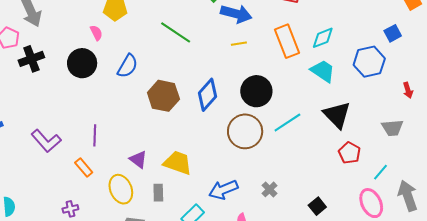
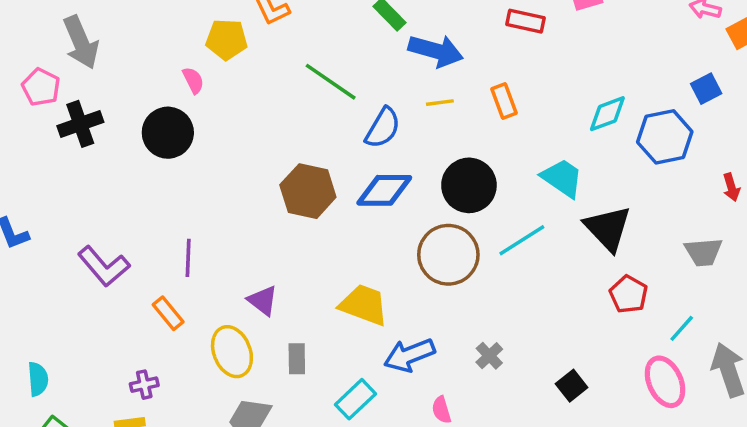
cyan diamond: (323, 38) -> (607, 114), moved
orange rectangle: (287, 41) -> (504, 101), moved, size x0.6
blue semicircle: (128, 66) -> (383, 128), moved
cyan trapezoid: (323, 71) -> (562, 178), moved
blue diamond: (208, 95) -> (384, 190), turned 48
yellow trapezoid: (178, 163) -> (364, 305), moved

